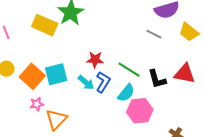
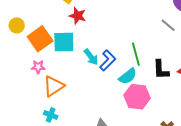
red star: (95, 60) -> (78, 16), moved
green line: (129, 70) -> (136, 54), turned 30

